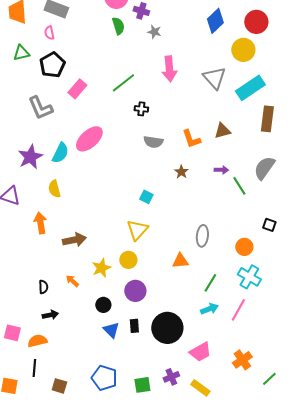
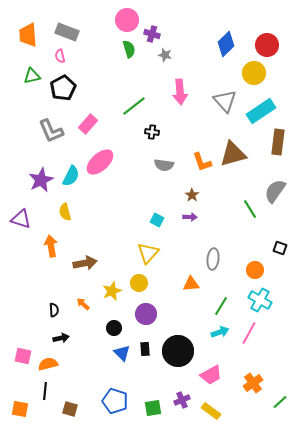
pink rectangle: (77, 89) -> (88, 124), moved
brown triangle: (222, 131) -> (233, 154), size x1.6
purple arrow: (221, 170) -> (190, 217), moved

